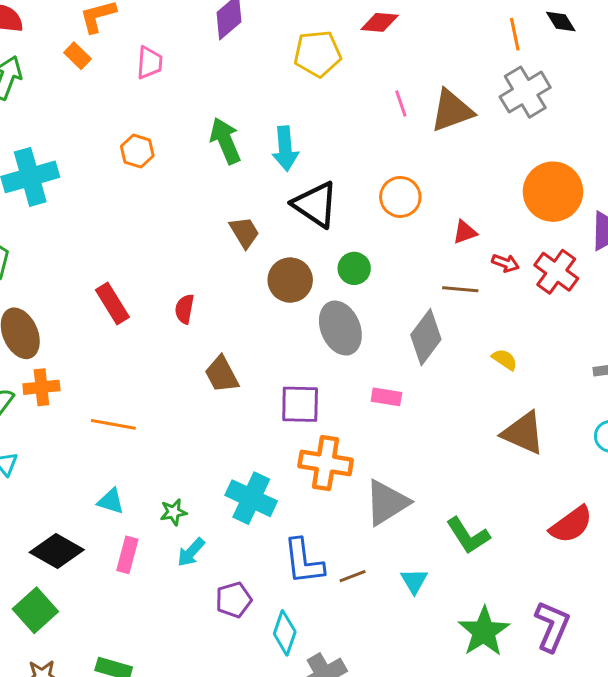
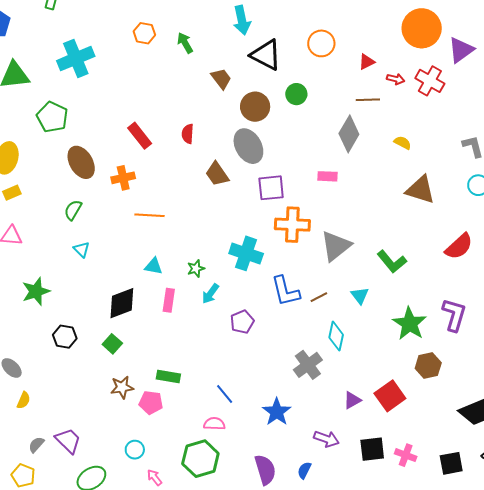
green arrow: (225, 141) -> (185, 43), moved, size x0.7
gray ellipse: (340, 328) -> (248, 146), moved
orange cross: (41, 387) -> (123, 178), moved
black diamond: (57, 551) -> (122, 303), turned -44
green square: (35, 610) -> (112, 344), size x0.7
cyan diamond: (285, 633) -> (336, 336), moved

